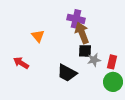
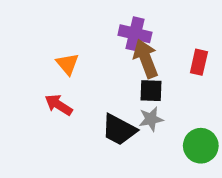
gray star: (94, 60) -> (151, 119), moved
red rectangle: (112, 62) -> (199, 62), moved
red arrow: (21, 63) -> (59, 105), moved

